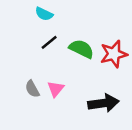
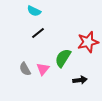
green semicircle: (81, 49) -> (63, 58), moved, turned -84
black arrow: (103, 103) -> (80, 80), size x0.6

